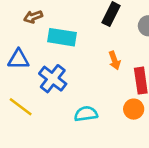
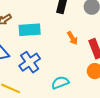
blue cross: (53, 79) -> (30, 62), turned 30

